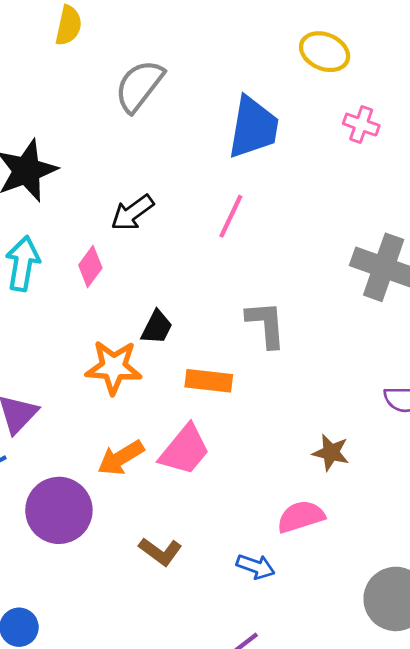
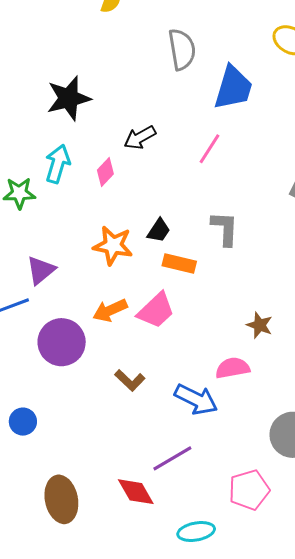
gray semicircle: (139, 86) -> (182, 49), moved, turned 126
black trapezoid: (157, 327) -> (159, 230), moved
blue arrow: (256, 566) -> (196, 399), size x1.6

